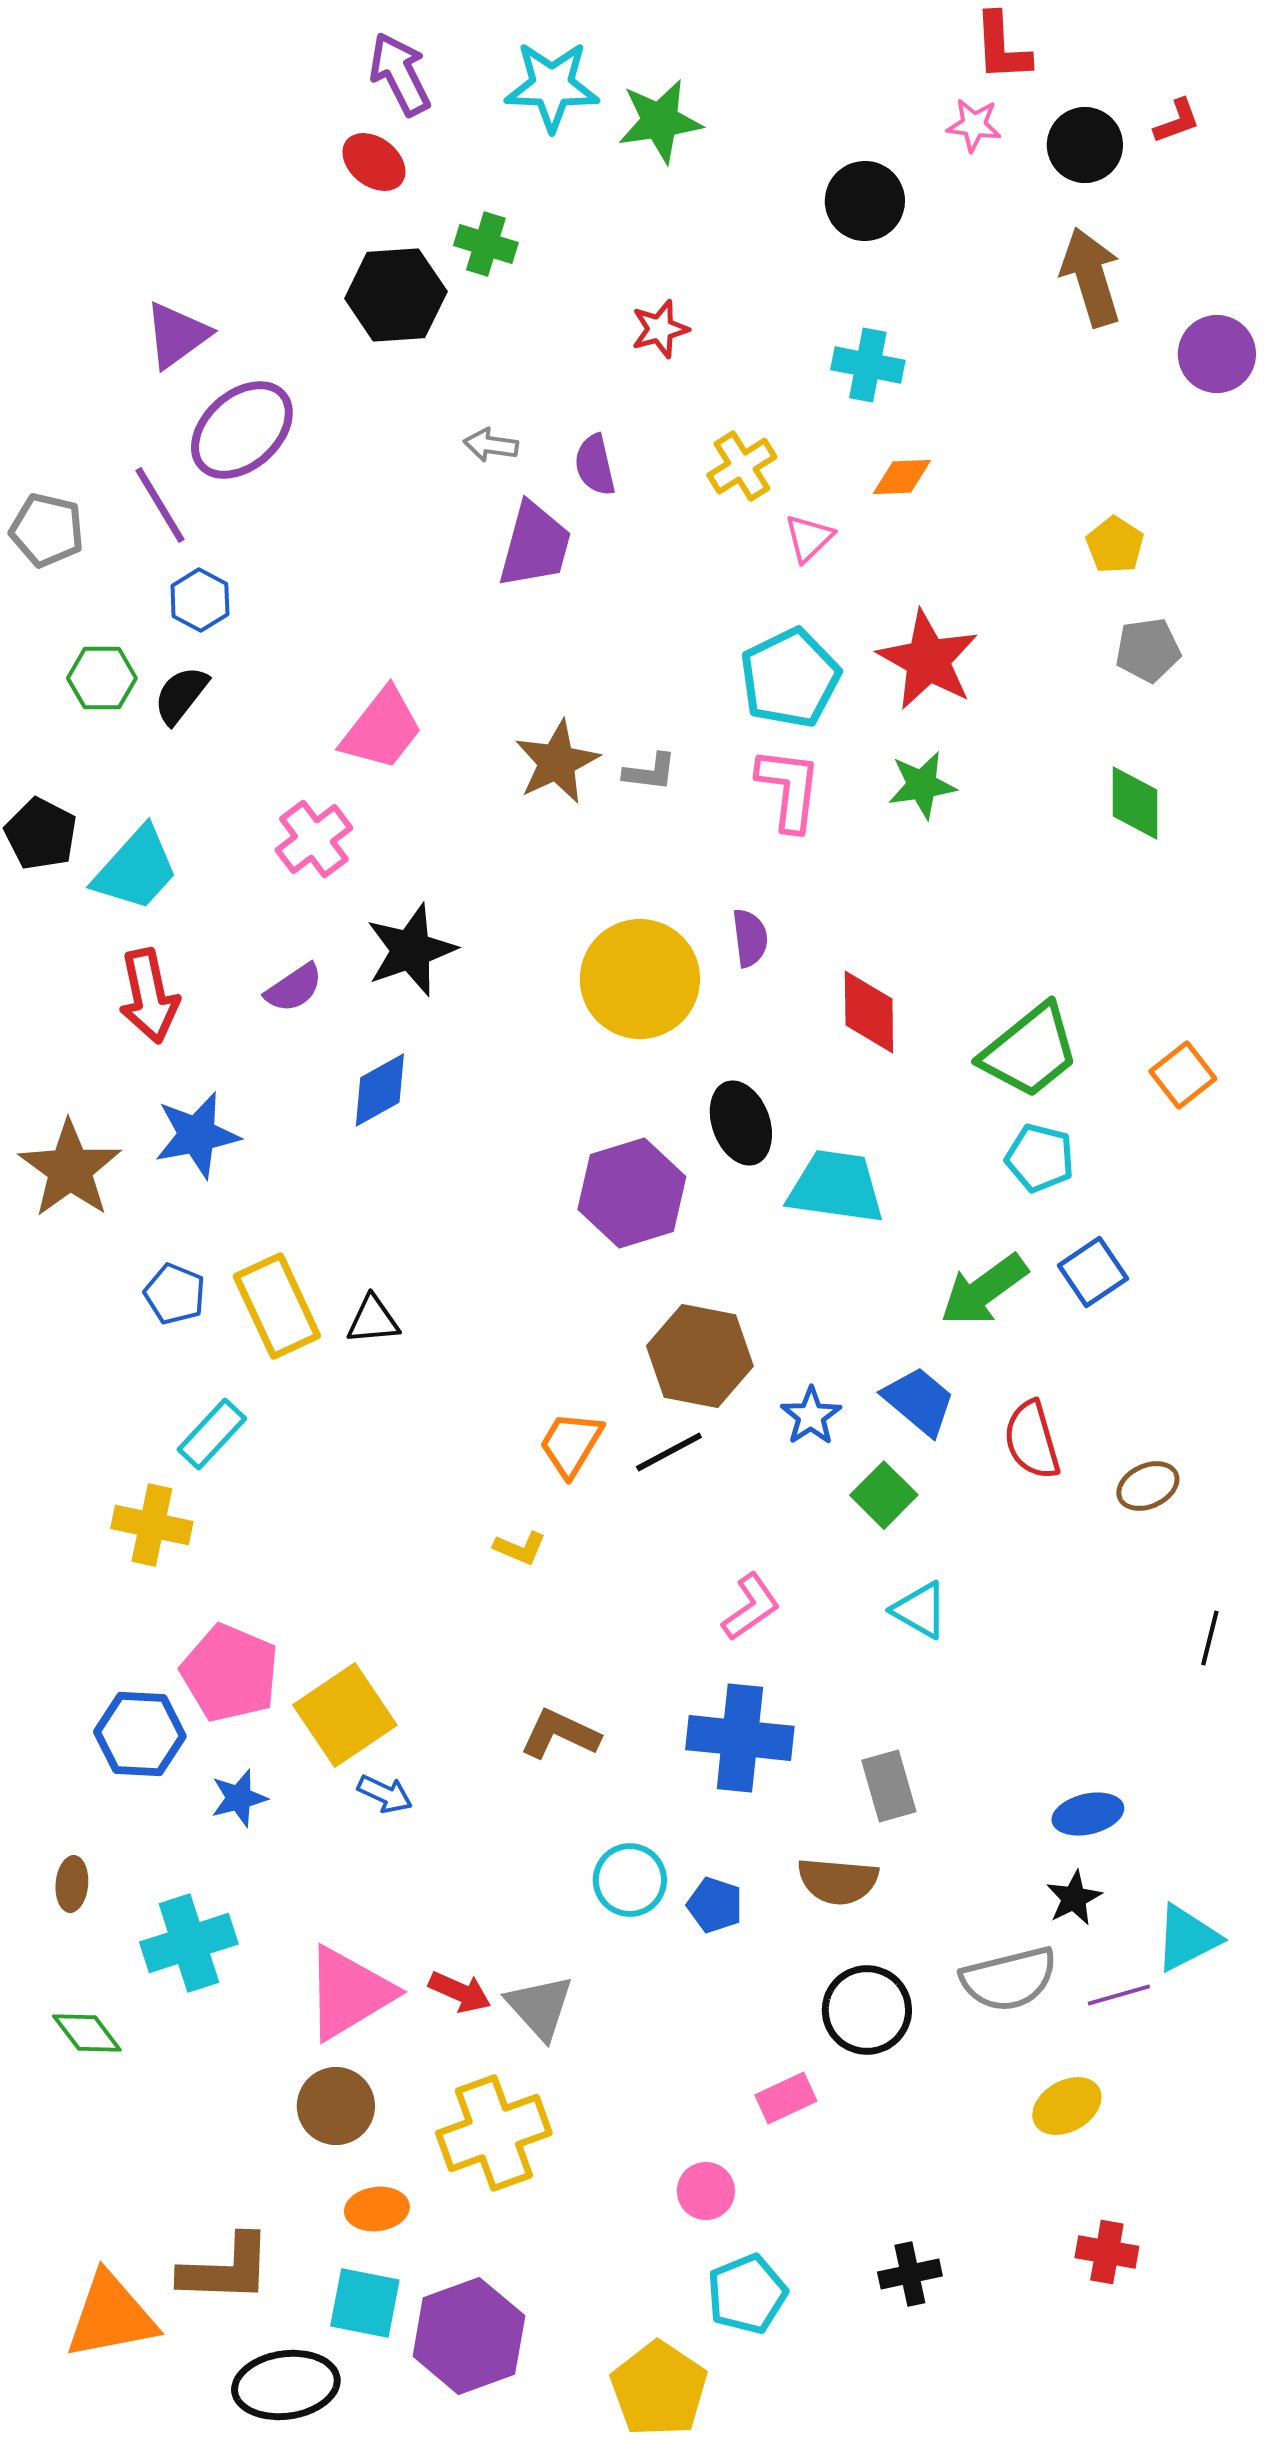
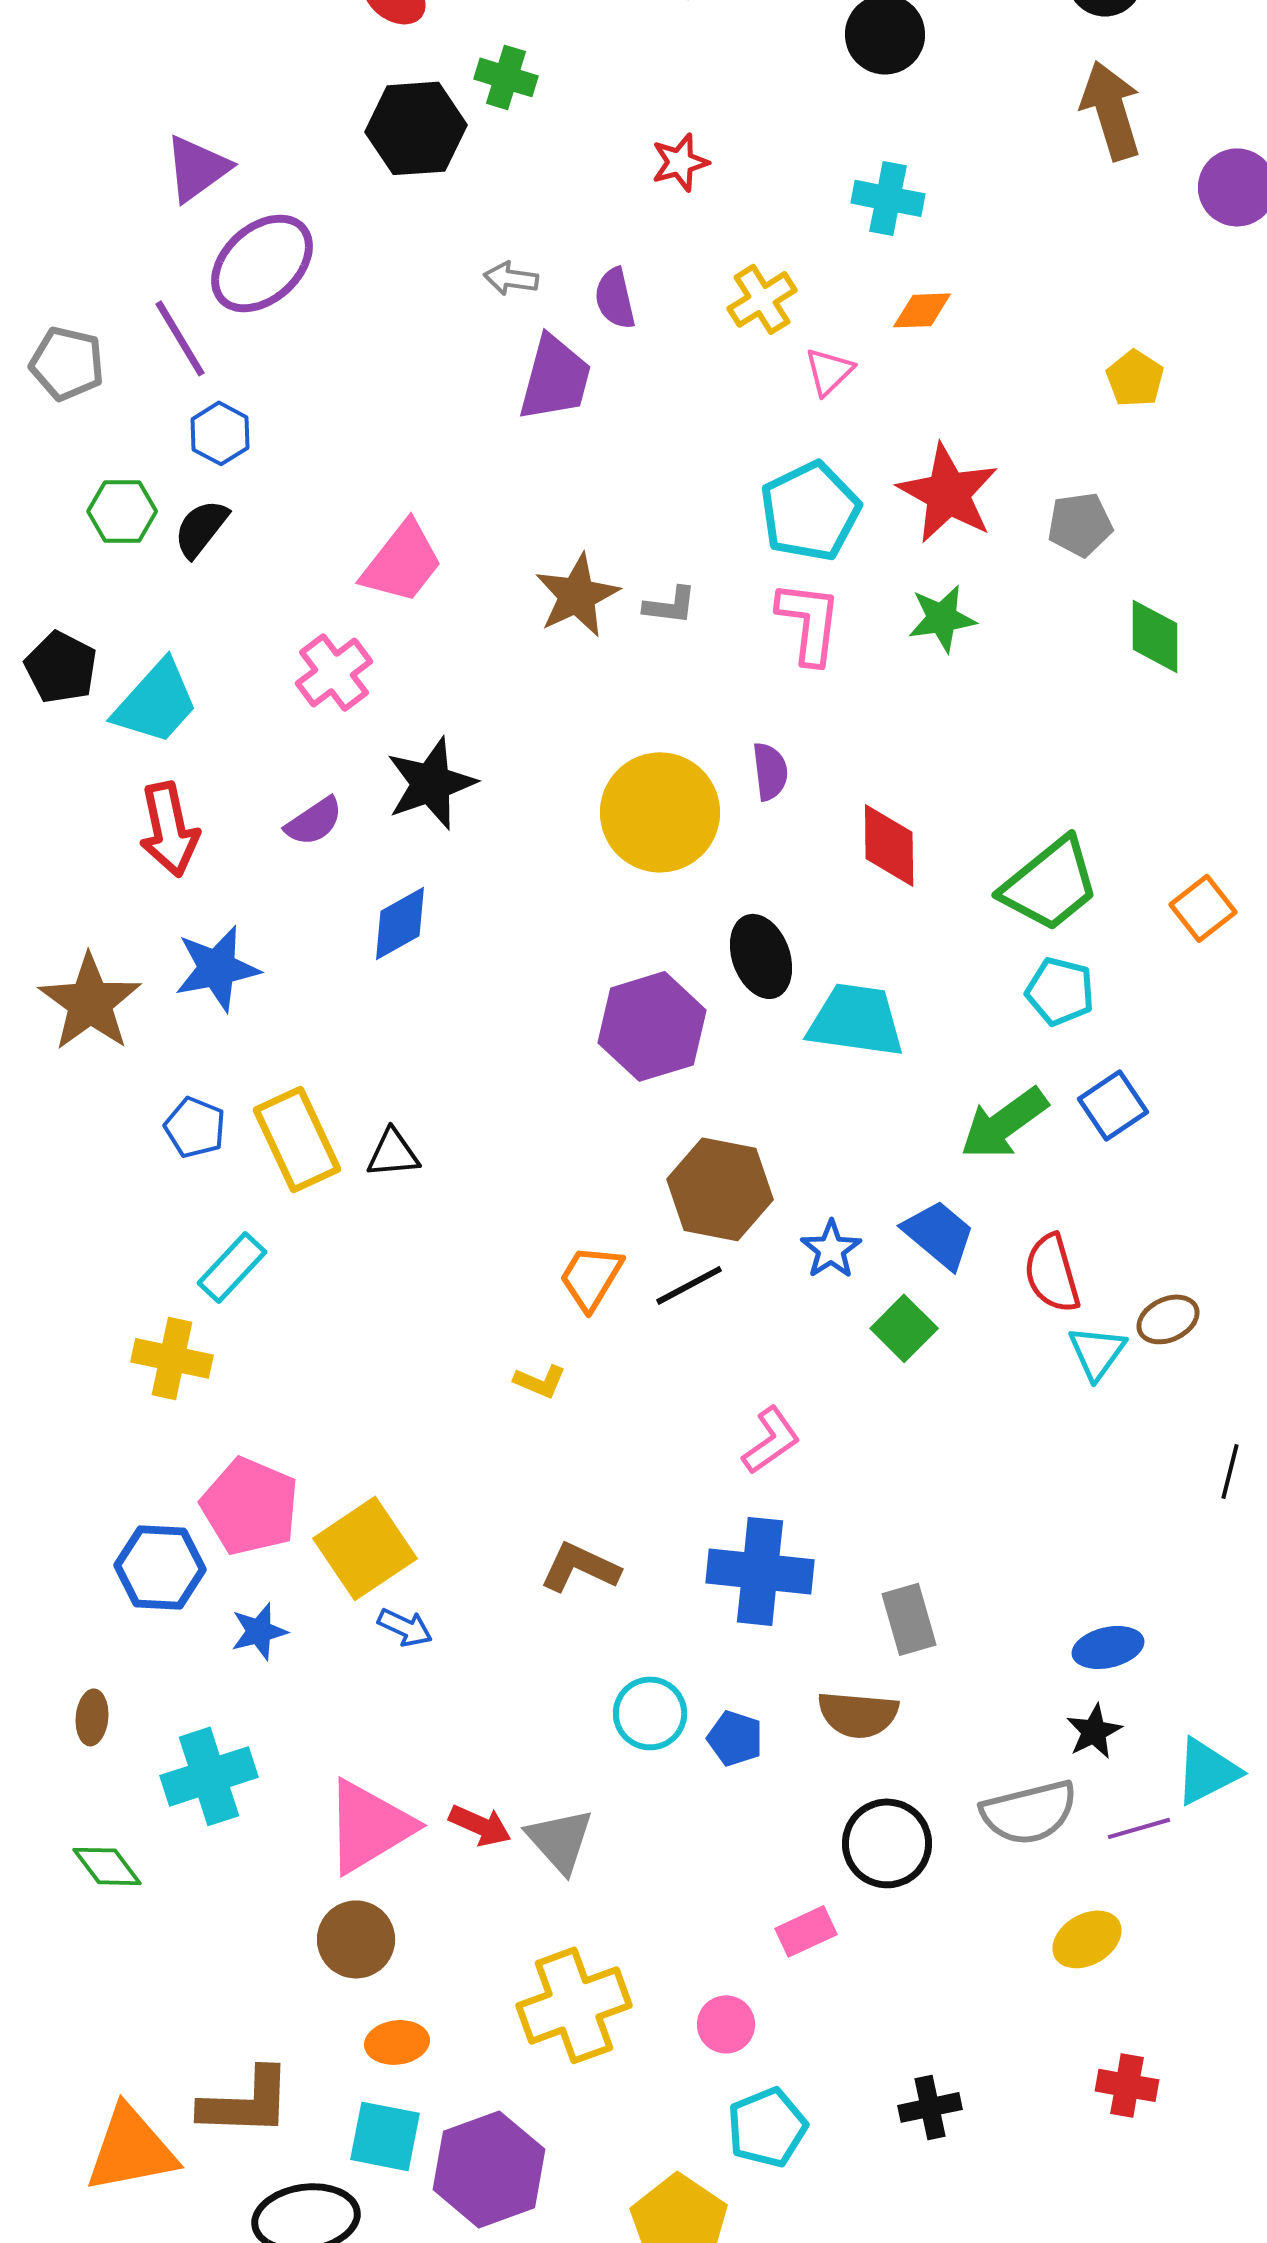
gray pentagon: (1148, 650) -> (1080, 524), moved
cyan triangle: (920, 1610) -> (1097, 1352), moved, turned 36
yellow cross: (494, 2133) -> (574, 2005), moved

